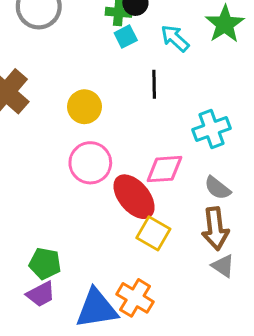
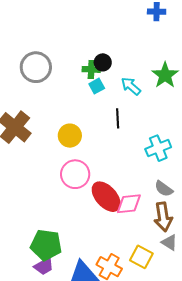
pink diamond: (164, 169) -> (129, 204), moved
yellow square: (153, 233) -> (141, 257), moved
green pentagon: (45, 264) -> (46, 245), size x1.4

